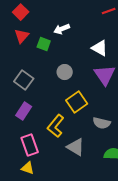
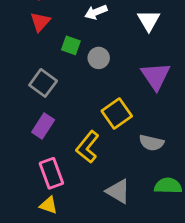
green square: (44, 44) -> (71, 45), moved
white triangle: (100, 48) -> (149, 20), moved, turned 30
gray circle: (65, 72) -> (99, 58), moved
gray triangle: (76, 147) -> (118, 191), moved

